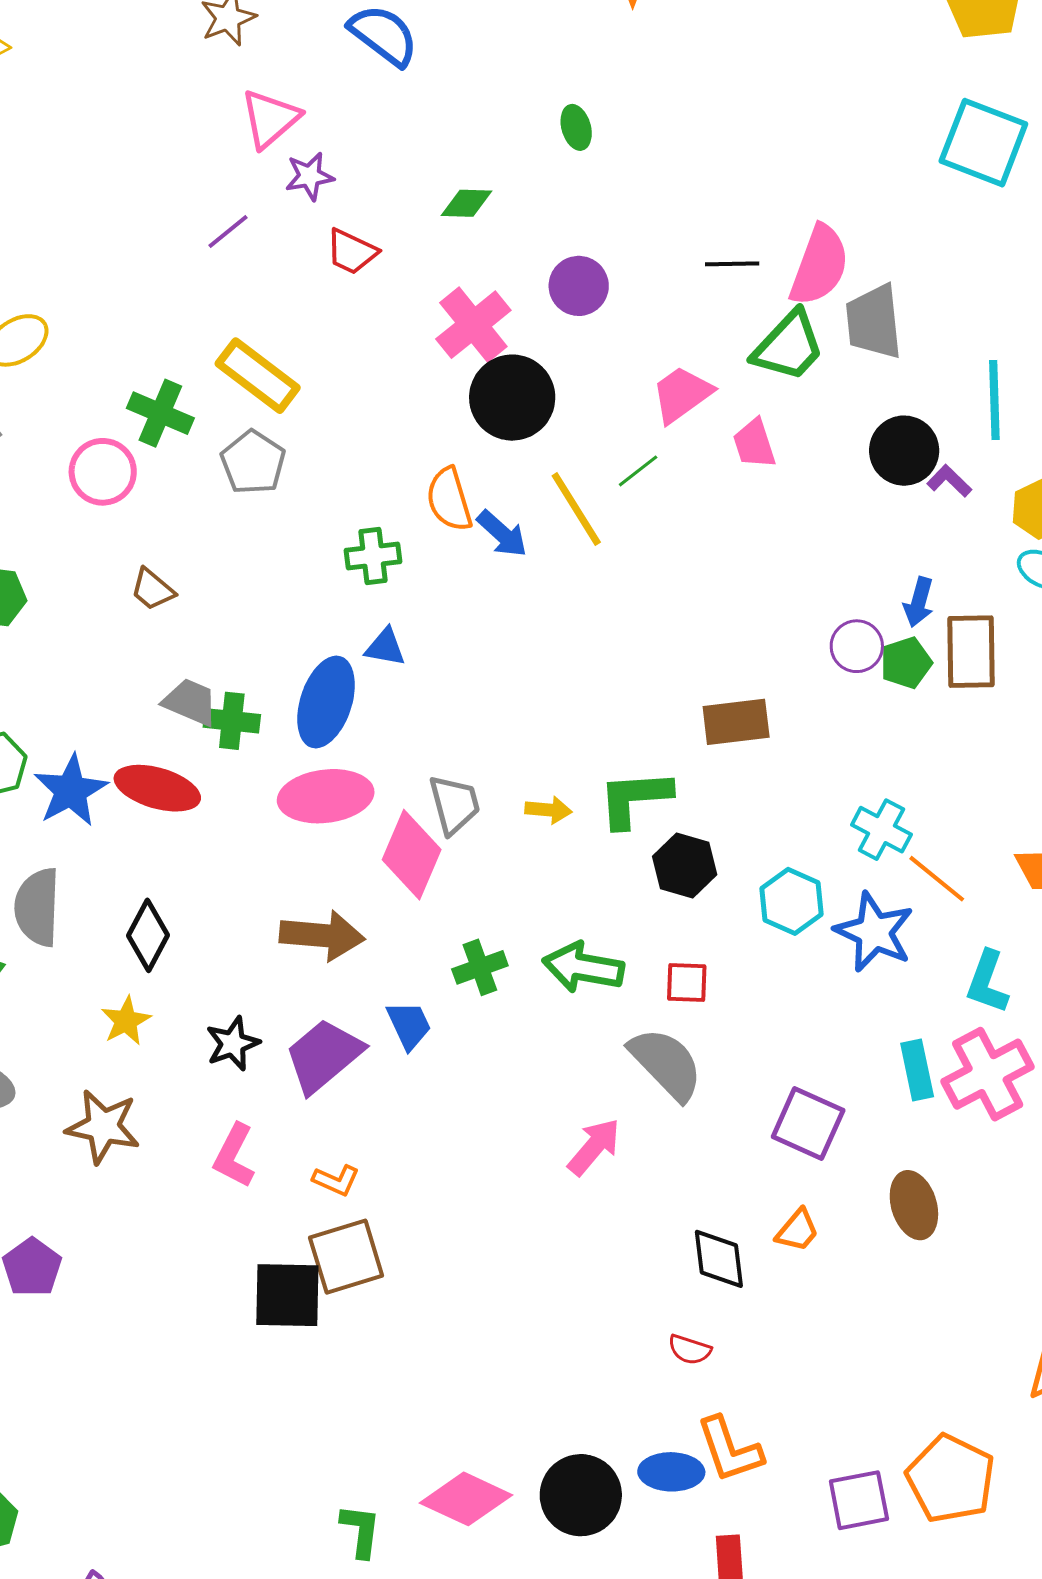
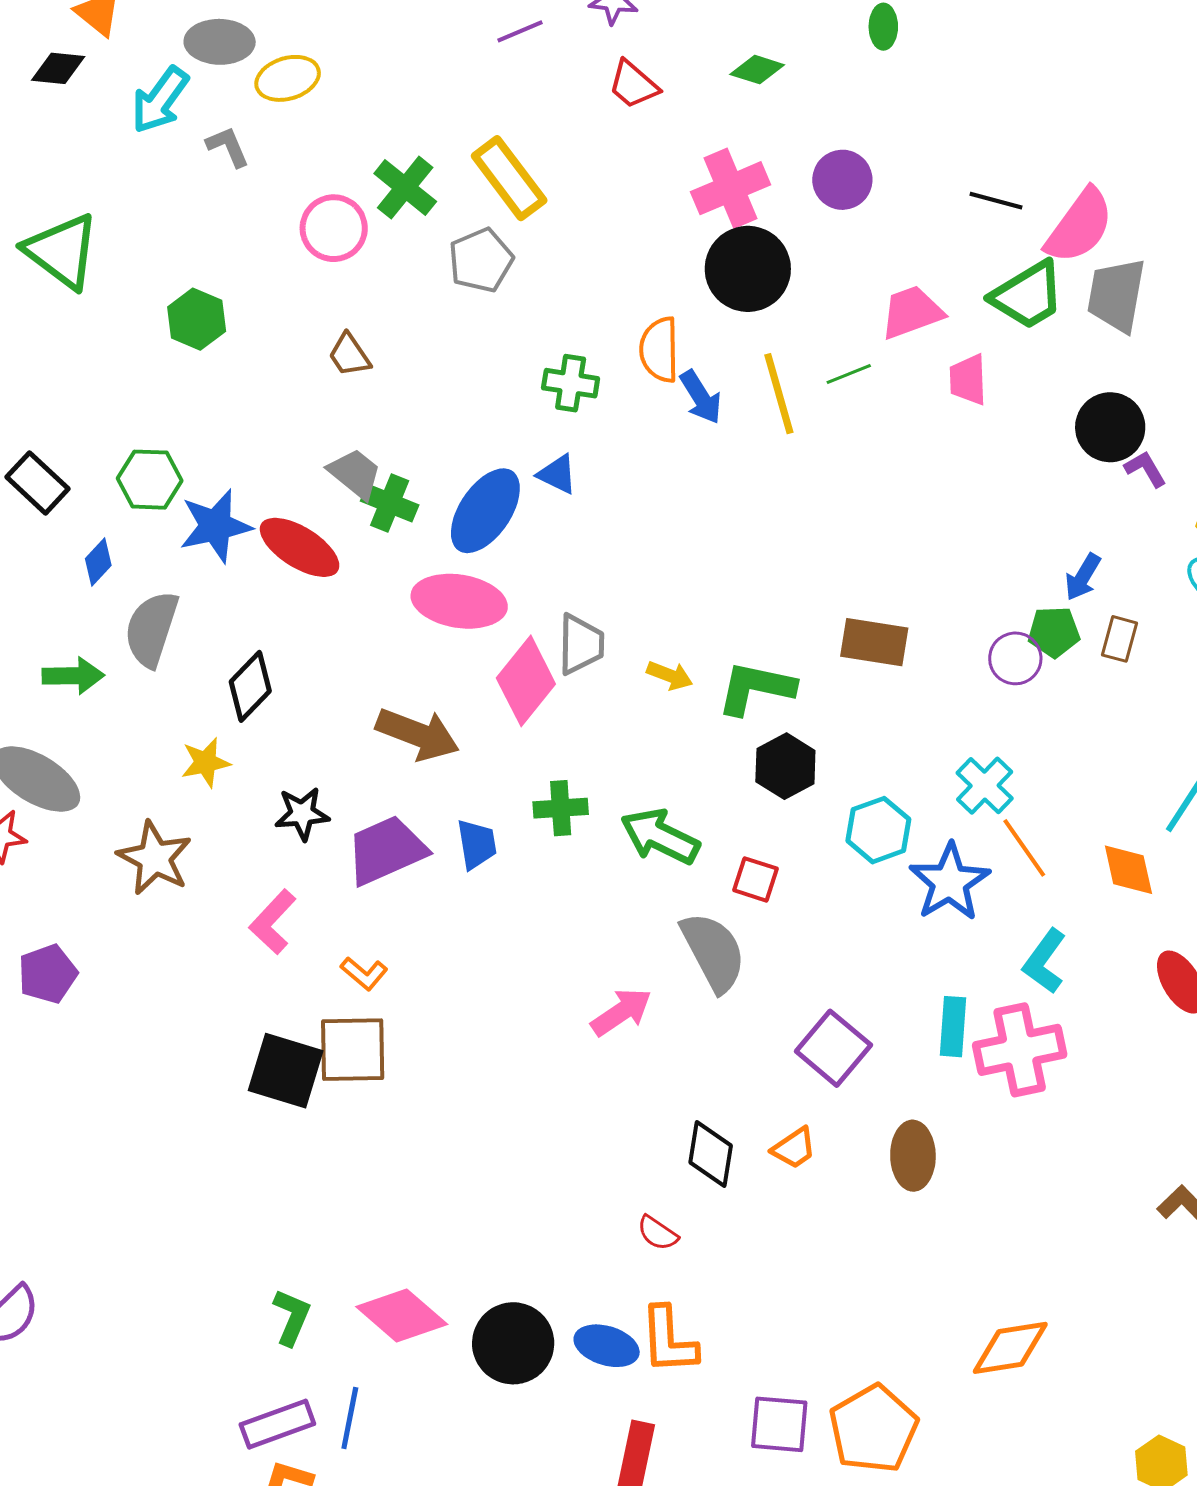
purple circle: (857, 646) -> (1015, 658), moved
brown rectangle: (971, 652) -> (1119, 639), size x0.6

